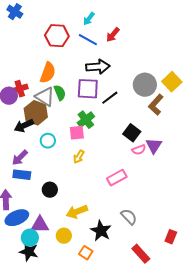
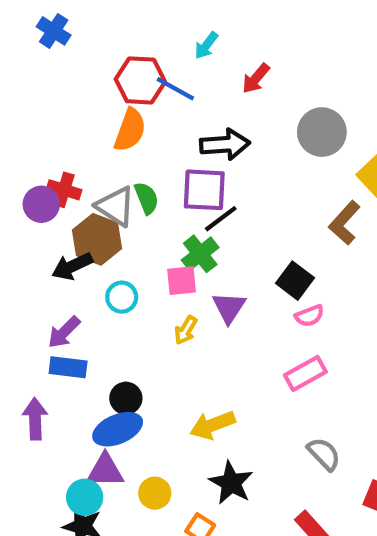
blue line: (88, 40) -> (175, 89), moved
orange semicircle: (48, 73) -> (130, 130), moved
gray circle: (145, 85) -> (322, 132), moved
red cross: (20, 89) -> (64, 190), turned 35
black line: (110, 98) -> (221, 219), moved
purple triangle: (154, 146) -> (229, 307), moved
pink rectangle: (117, 178) -> (305, 373), moved
yellow arrow: (77, 212) -> (213, 425), moved
gray semicircle: (129, 217) -> (324, 454), moved
blue ellipse: (17, 218) -> (118, 429), moved

